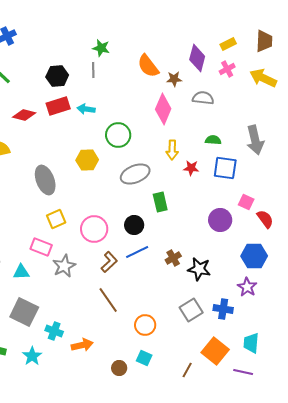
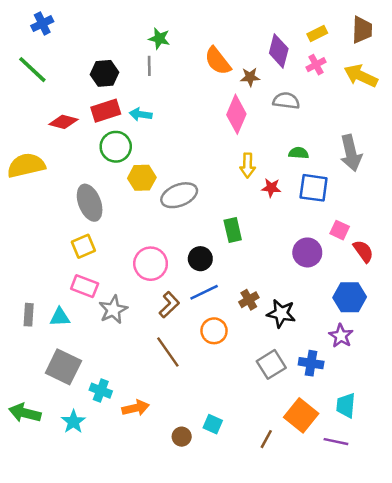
green circle: (118, 135) -> (116, 147), moved
gray ellipse: (135, 174) -> (179, 195), moved
yellow square: (56, 219) -> (83, 246), moved
orange circle: (145, 325) -> (214, 331), moved

